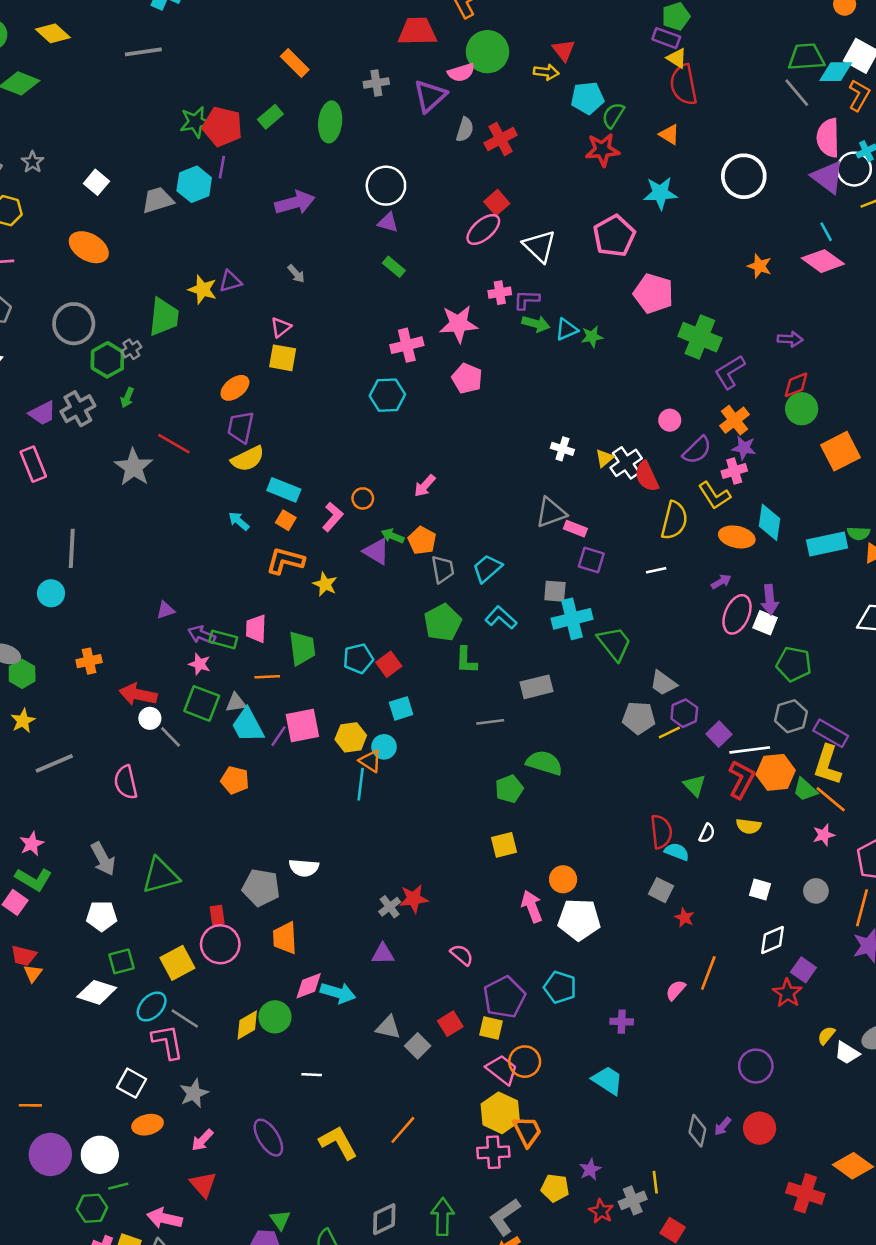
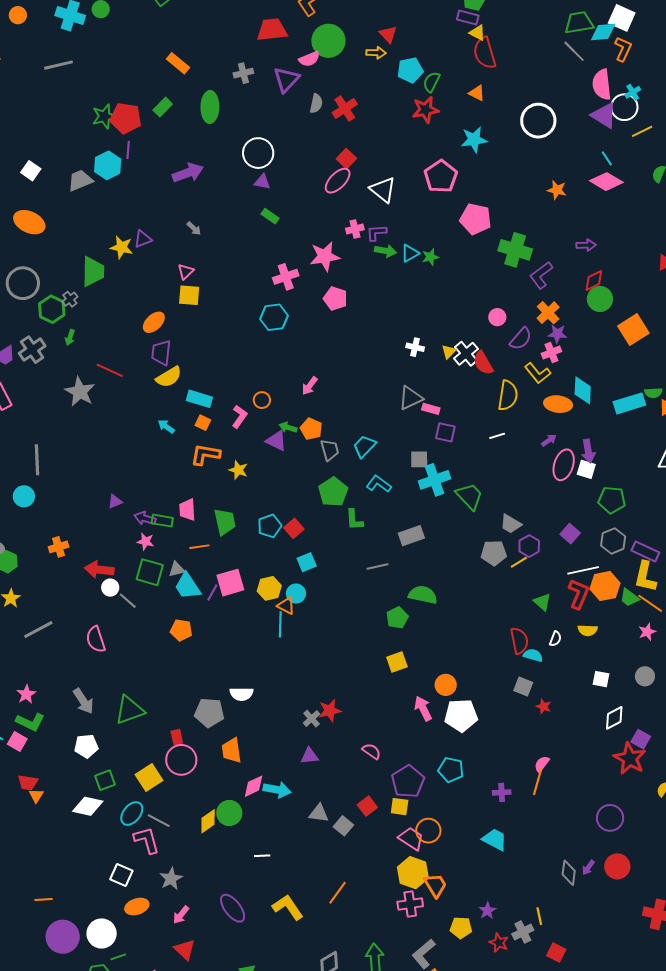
purple square: (719, 734) -> (570, 534), moved
orange line: (708, 973) -> (538, 782), moved
red star: (787, 993) -> (630, 758), size x1.4

